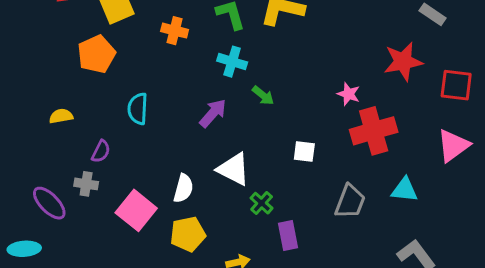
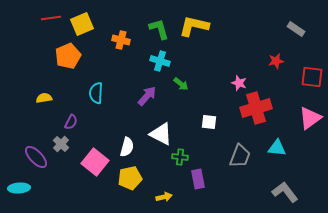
red star: (403, 62) -> (276, 61), size x0.6
gray cross: (86, 184) -> (61, 144), turned 35
green cross: (262, 203) -> (180, 157), turned -35

